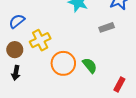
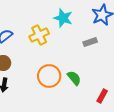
yellow cross: (40, 40) -> (39, 35), moved

